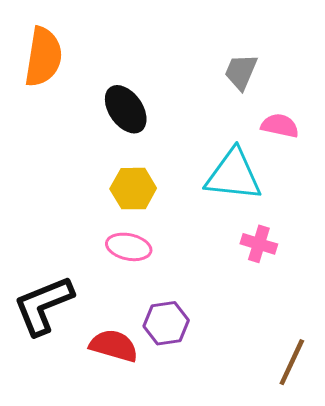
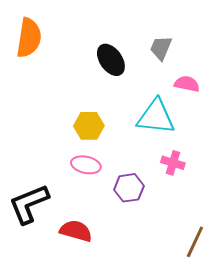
black ellipse: (126, 109) -> (111, 60), moved
purple hexagon: (166, 323) -> (129, 188), moved

